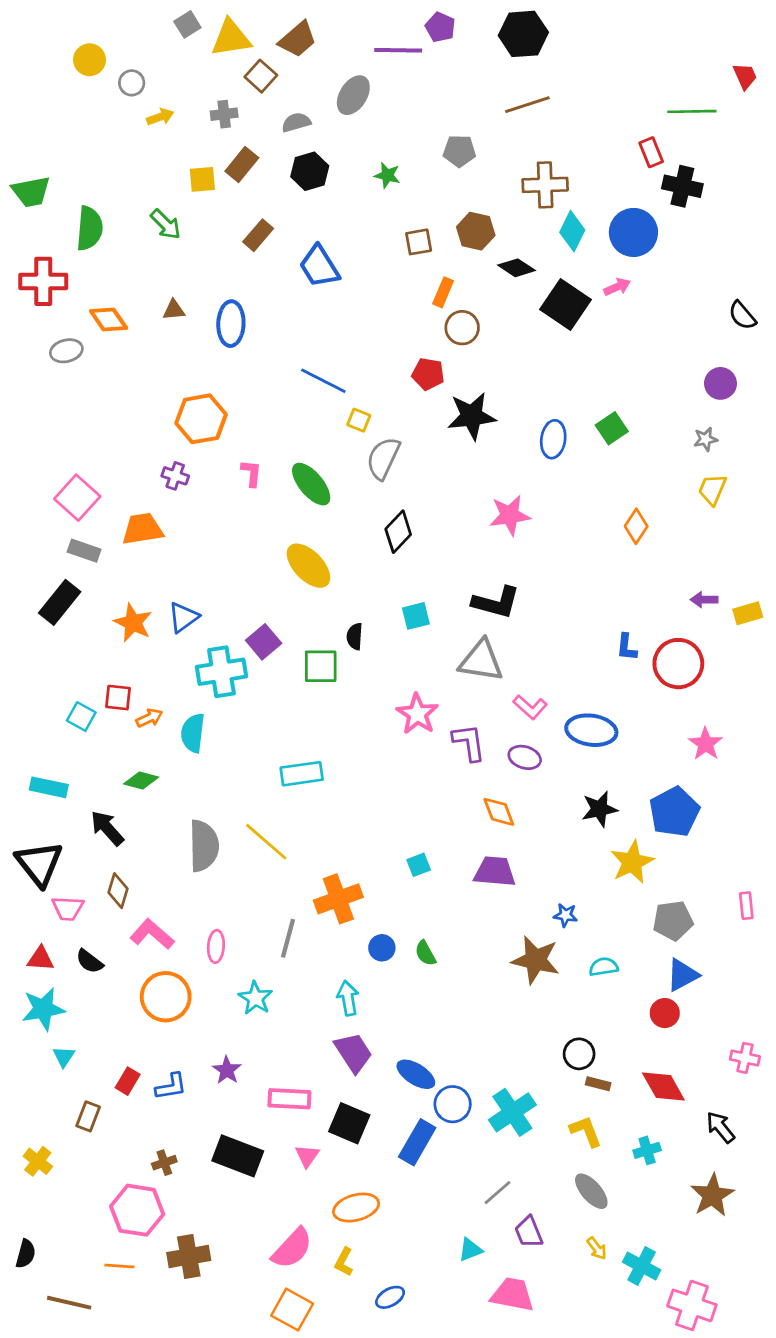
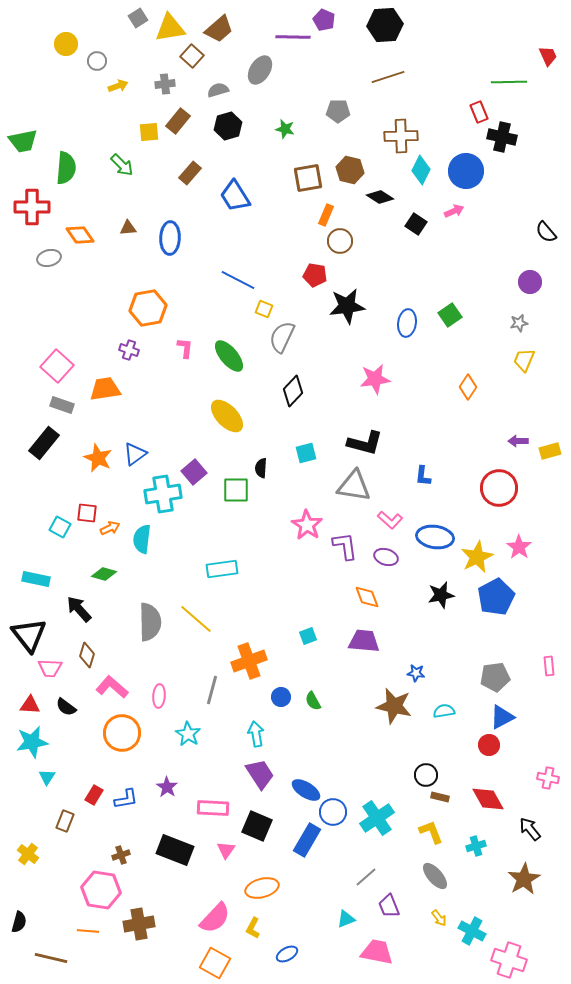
brown square: (419, 242) -> (308, 178), size x1.4
black square: (565, 305) -> (416, 224), size x0.6
blue L-shape: (627, 647) -> (423, 476), moved
yellow star: (632, 862) -> (477, 557), moved

